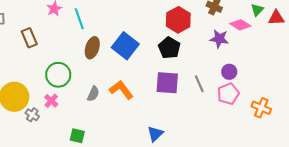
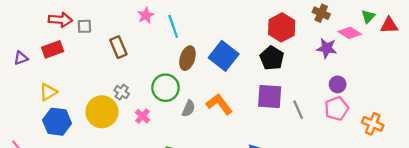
green circle: (58, 75) -> (166, 88), moved
gray line: (199, 84) -> (298, 110), moved
gray cross: (32, 115) -> (122, 92), moved

